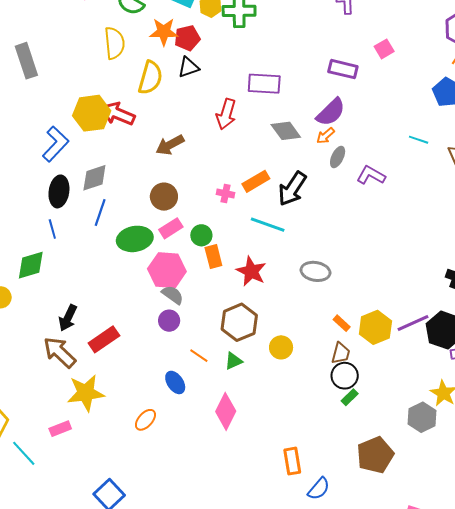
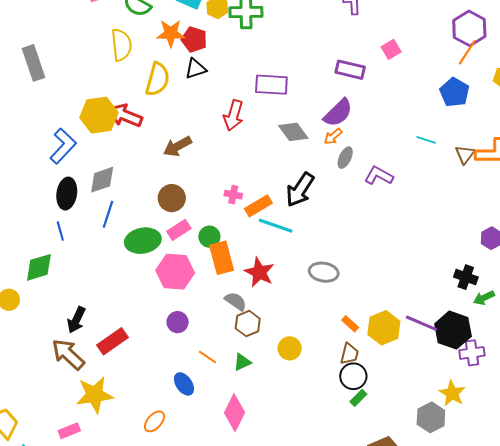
red pentagon: (187, 38) -> (194, 39), turned 30
orange rectangle: (256, 181) -> (258, 206), moved
orange rectangle: (213, 257) -> (222, 258), size x1.4
gray semicircle: (173, 295) -> (236, 301), moved
brown hexagon: (239, 322) -> (248, 323), size x0.7
purple line: (413, 323) -> (421, 323), turned 48

